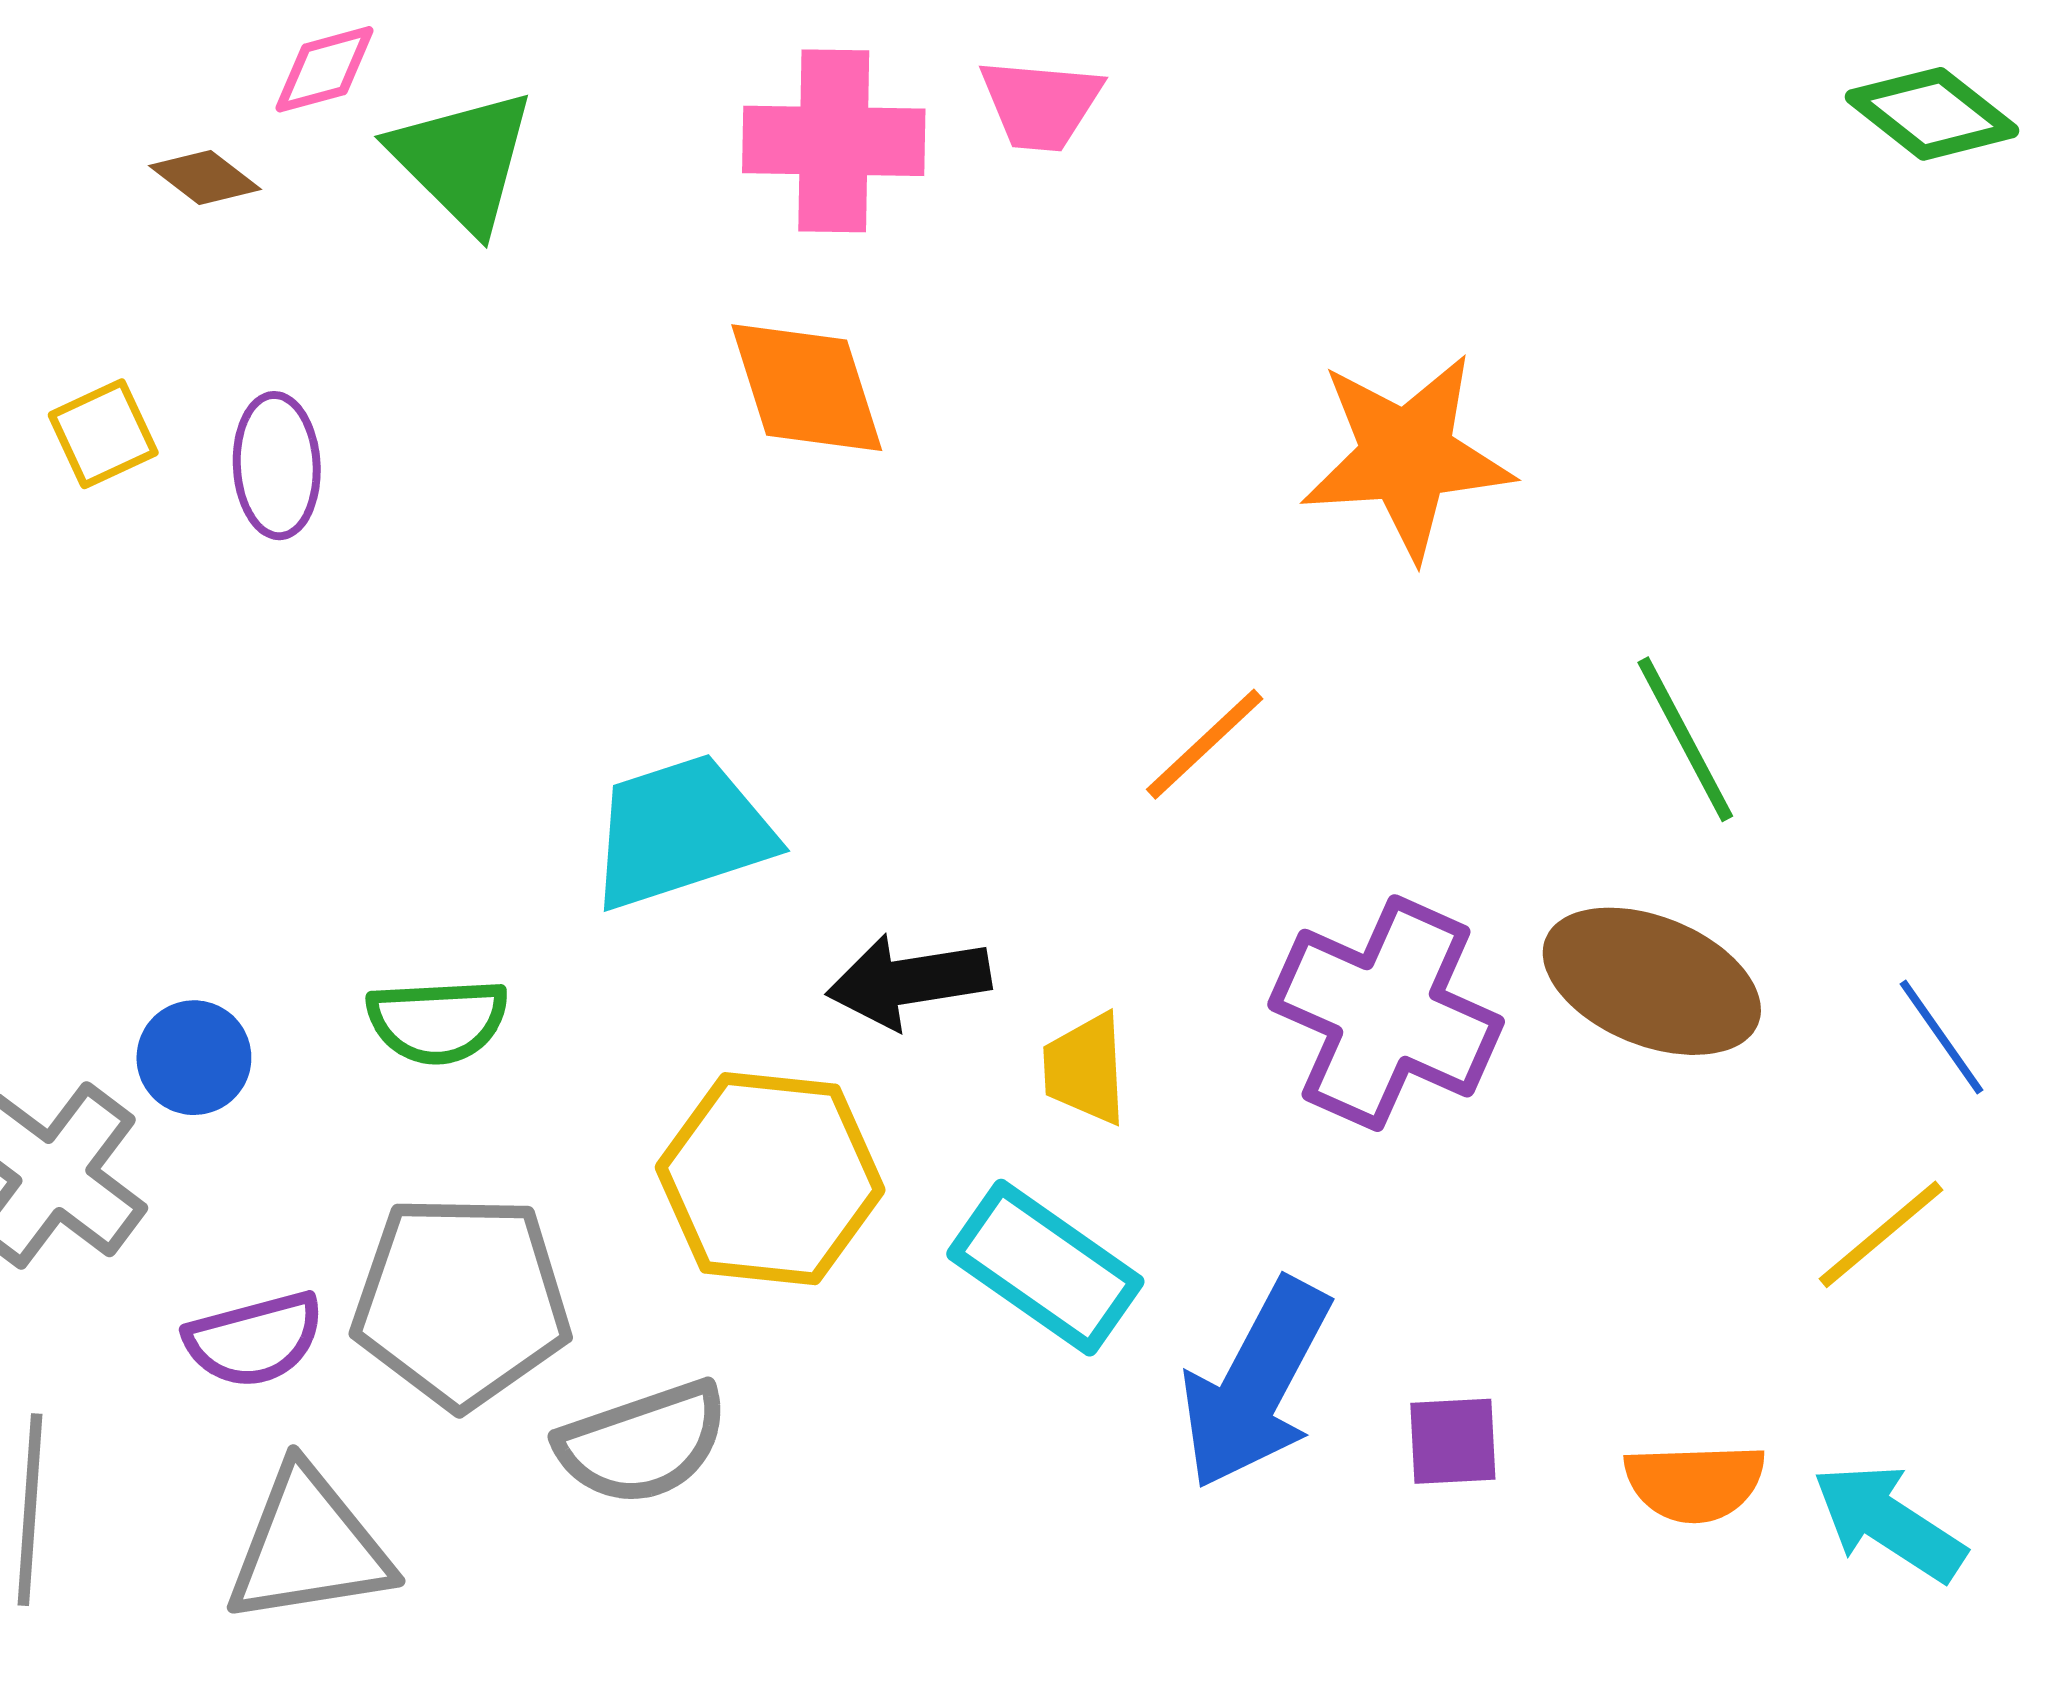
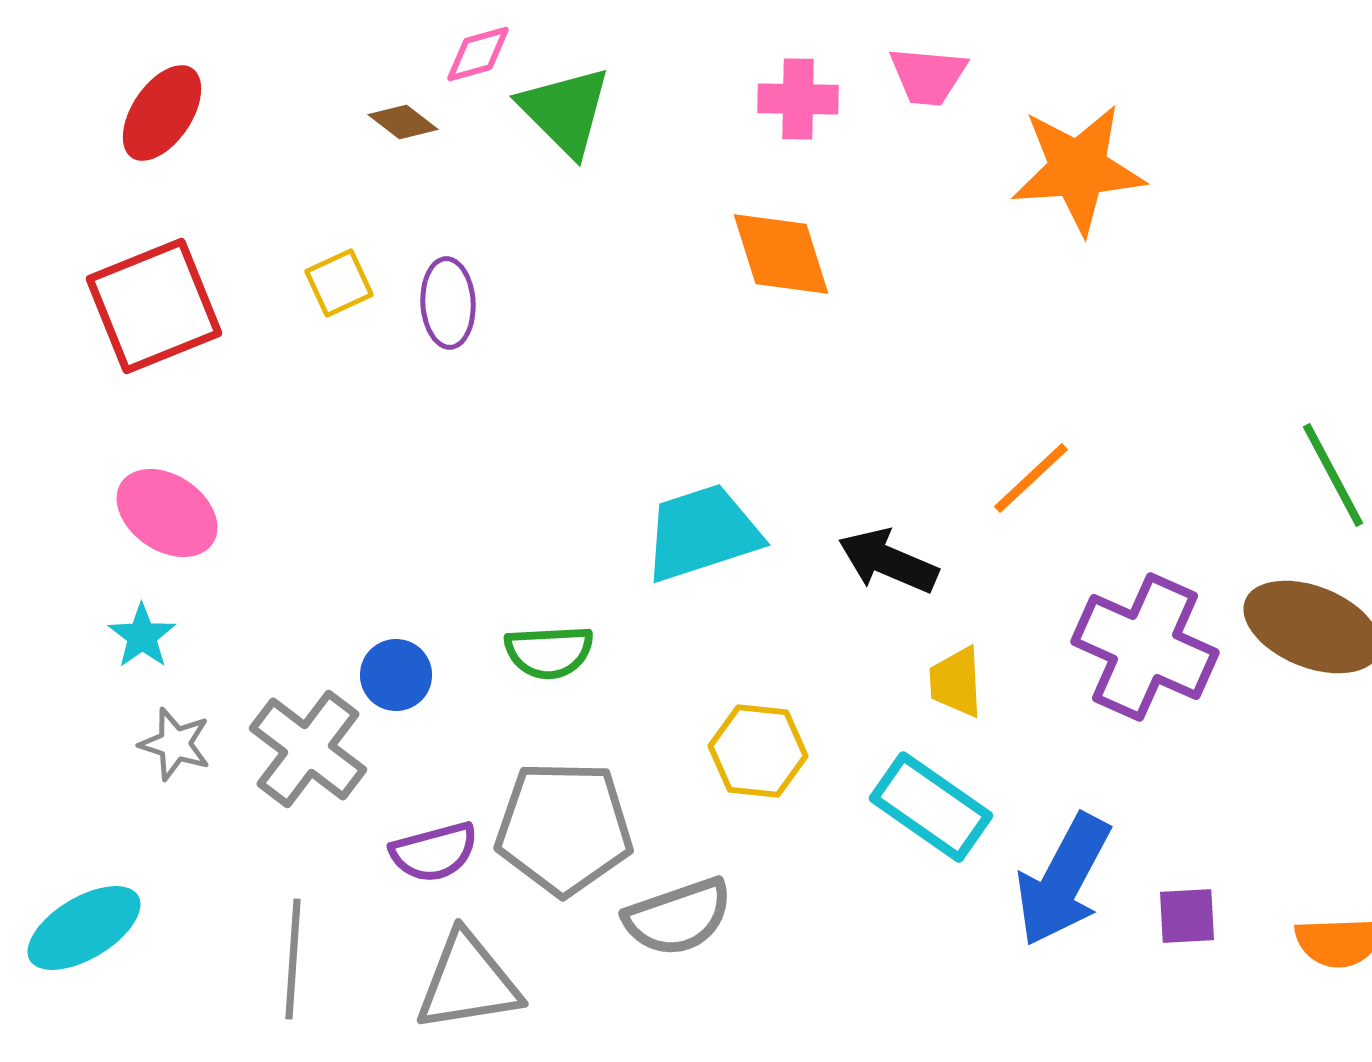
pink cross: (834, 141) -> (798, 99), size x0.7
orange star: (1407, 456) -> (1078, 169), moved
black arrow: (909, 981) -> (888, 561), moved, turned 32
yellow hexagon: (770, 1179) -> (758, 751), size x0.7

